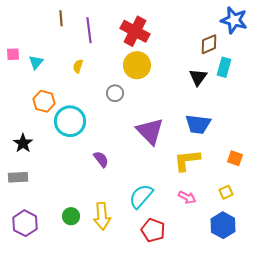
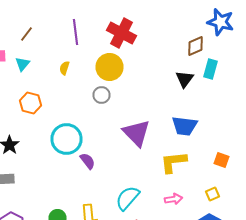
brown line: (61, 18) -> (26, 34), moved, turned 42
yellow circle: (137, 65) -> (110, 67), moved
cyan circle: (70, 121) -> (66, 139), moved
pink arrow: (187, 197) -> (174, 199), turned -36

